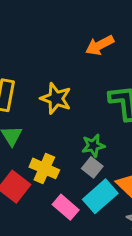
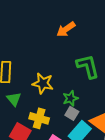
yellow star: (56, 98) -> (43, 83), moved

